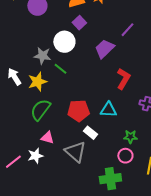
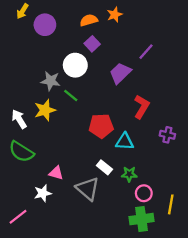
white arrow: (14, 77) -> (19, 119), moved
green semicircle: (40, 110) -> (21, 152), moved, turned -95
red pentagon: (78, 111) -> (101, 126), moved
green star: (130, 137) -> (129, 174), moved
pink line: (13, 162) -> (18, 217), moved
green cross: (110, 179) -> (142, 219), moved

